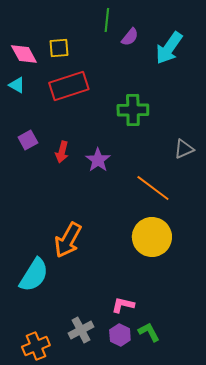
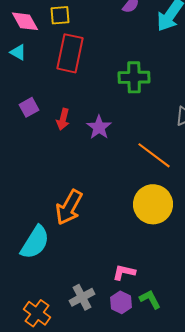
red rectangle: (69, 86) -> (70, 53), turned -60
orange cross: (36, 346) -> (37, 313), turned -32

